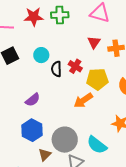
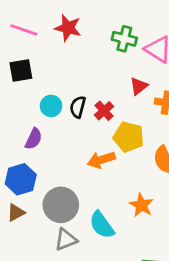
green cross: (60, 15) -> (124, 39), moved
cyan circle: (41, 55) -> (51, 106), moved
purple semicircle: (33, 100) -> (34, 139), turned -42
brown triangle: (45, 155) -> (16, 213), moved

